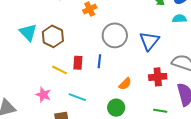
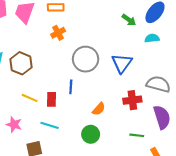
red rectangle: (78, 63) -> (52, 99), moved

